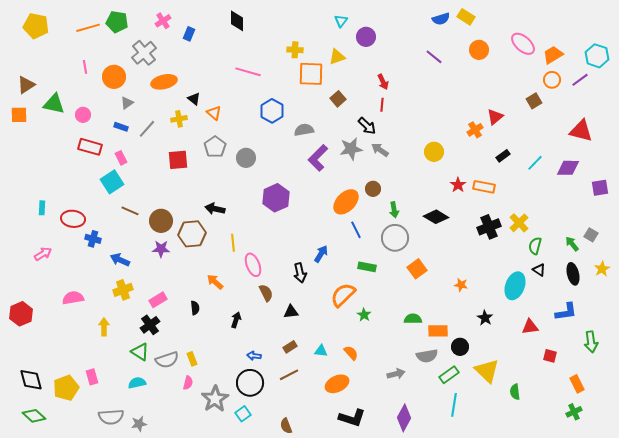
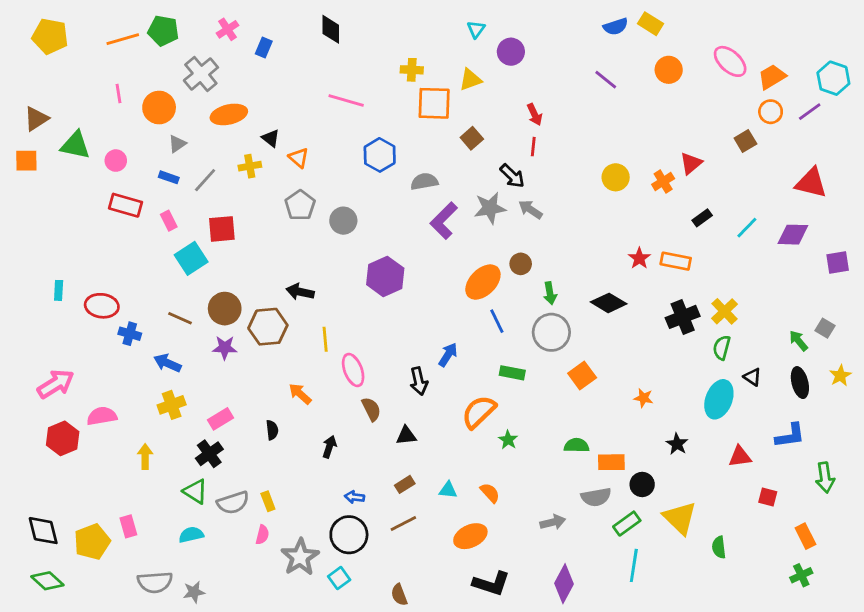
yellow circle: (434, 152) -> (616, 177), moved
red square: (178, 160) -> (222, 229), moved
cyan square: (112, 182) -> (191, 258), moved
brown line: (130, 211) -> (180, 318), moved
green semicircle: (535, 246) -> (722, 348), moved
pink arrow: (43, 254) -> (56, 384), moved, size x1.5
red hexagon: (21, 314) -> (63, 438), moved

